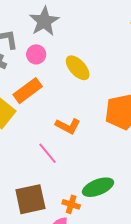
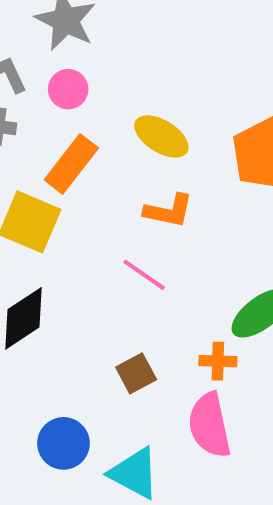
yellow ellipse: (78, 68) -> (161, 136), moved
brown square: (30, 199) -> (136, 373), size x0.6

